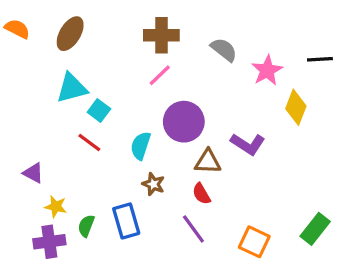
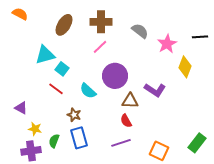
orange semicircle: (17, 29) -> (20, 14), moved
brown ellipse: (70, 34) -> (64, 25), moved
cyan semicircle: (141, 146) -> (88, 91), turned -66
brown star: (153, 184) -> (74, 115), moved
purple line: (193, 229) -> (121, 143), turned -72

